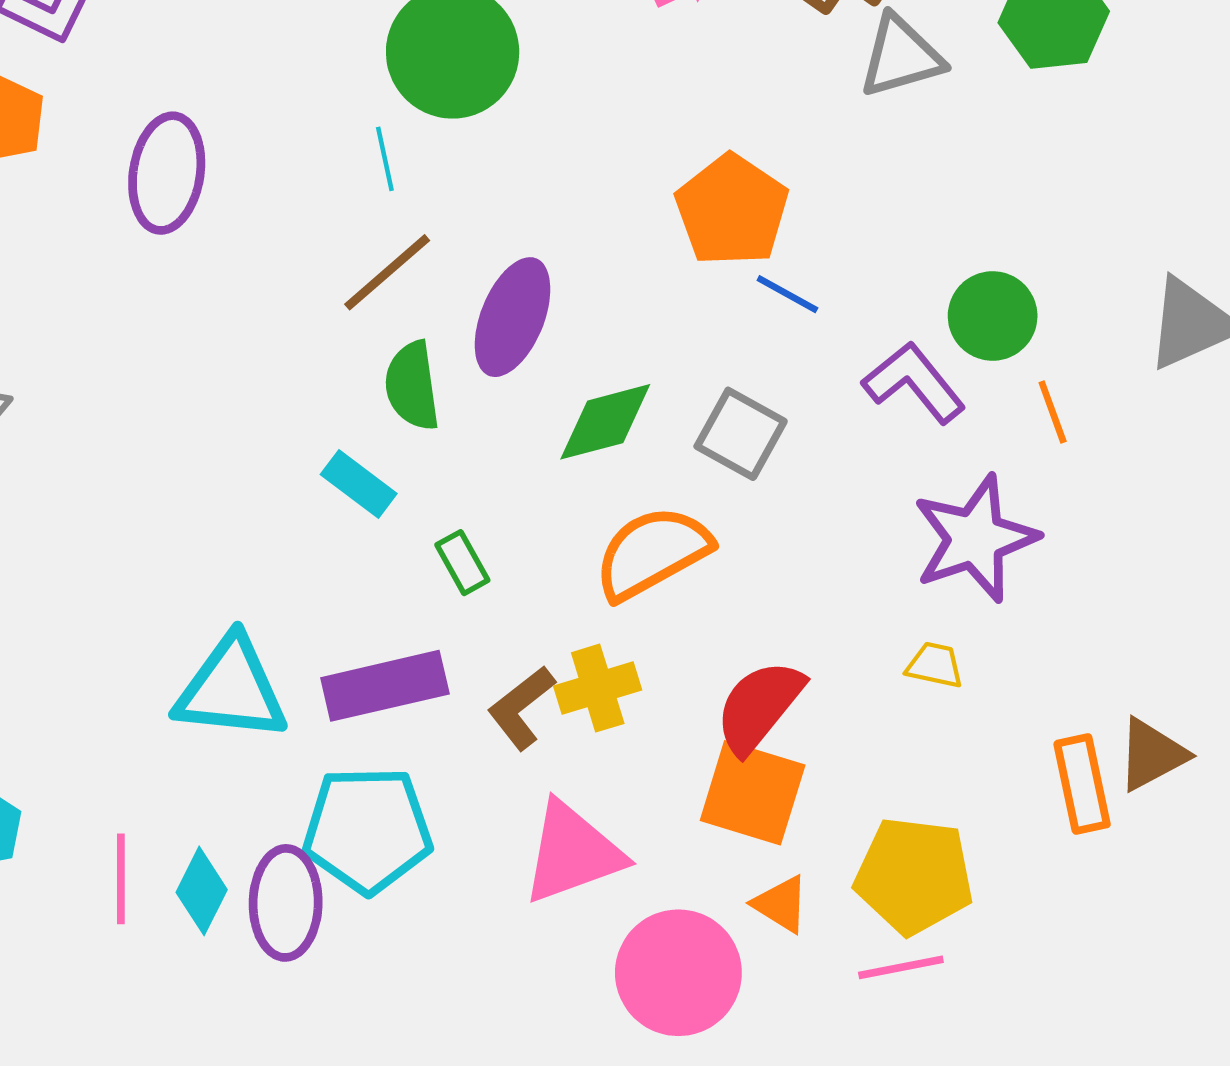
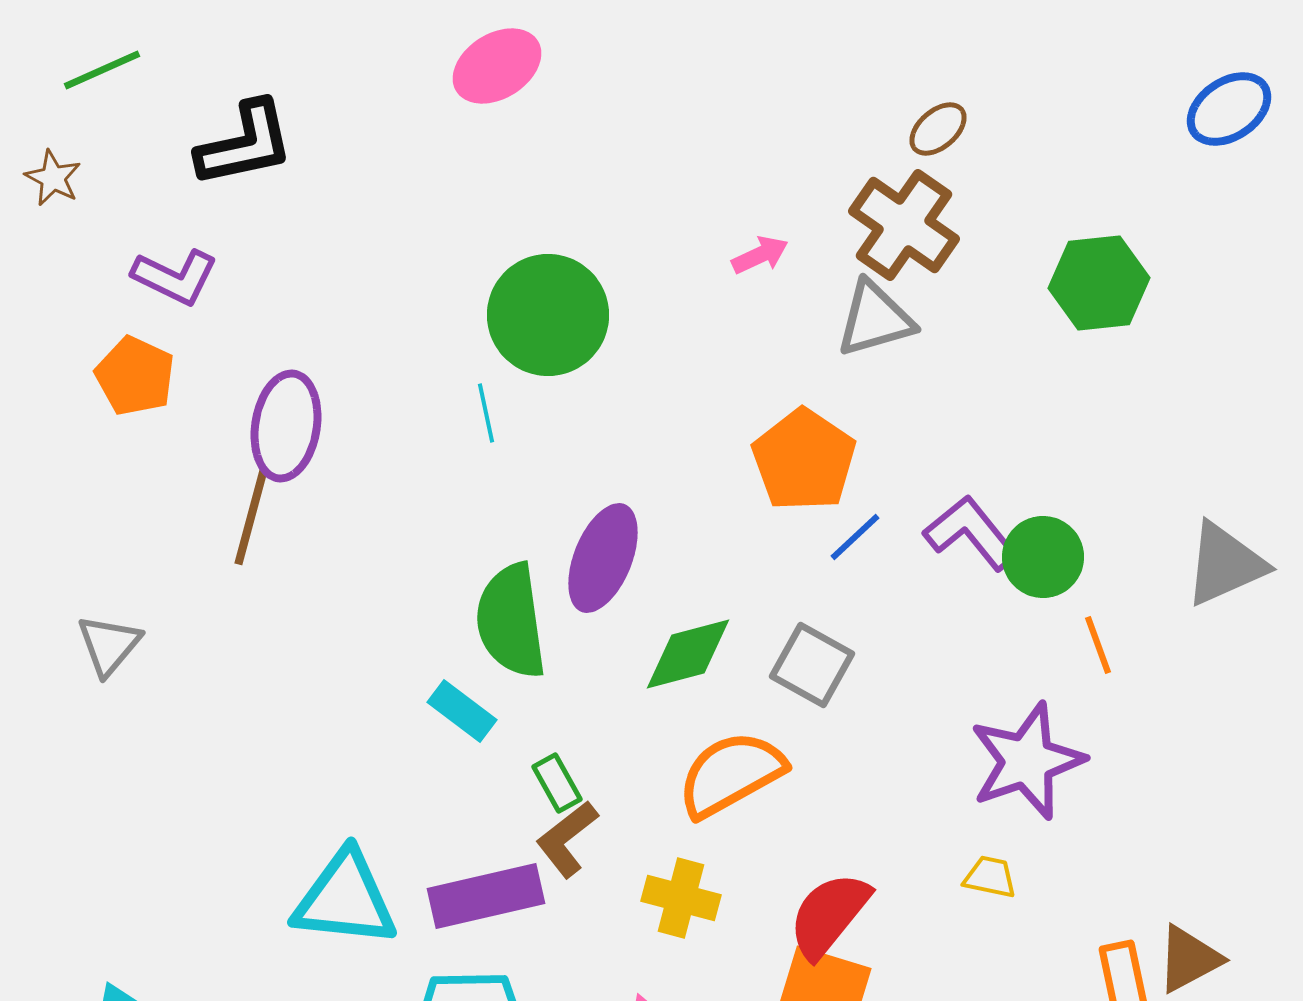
gray triangle: (901, 56) -> (875, 319), moved
brown line: (387, 272) -> (251, 517), moved, turned -34
blue line: (787, 294) -> (855, 537), turned -72
purple L-shape: (914, 383) -> (971, 533), moved
green semicircle: (412, 386) -> (511, 621), size x1.4
yellow cross: (598, 688) -> (681, 898), turned 32
brown L-shape: (521, 708) -> (567, 839), moved

